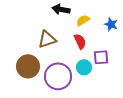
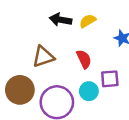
yellow semicircle: (83, 20) -> (88, 21), moved

